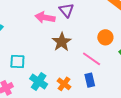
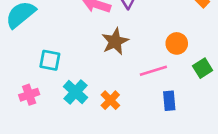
pink line: (92, 59) -> (153, 71), turned -60
blue rectangle: (90, 80) -> (169, 101), moved

